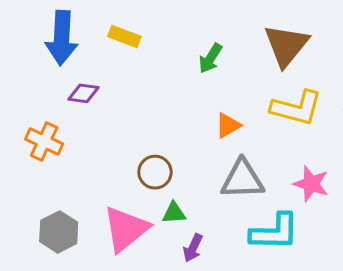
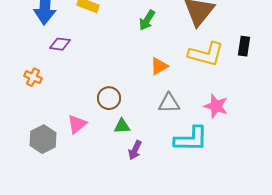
orange cross: (44, 141) -> (33, 77), size x0.7
gray triangle: (242, 179) -> (169, 103), size x0.7
pink triangle: (126, 229) -> (77, 124), moved, size x0.6

